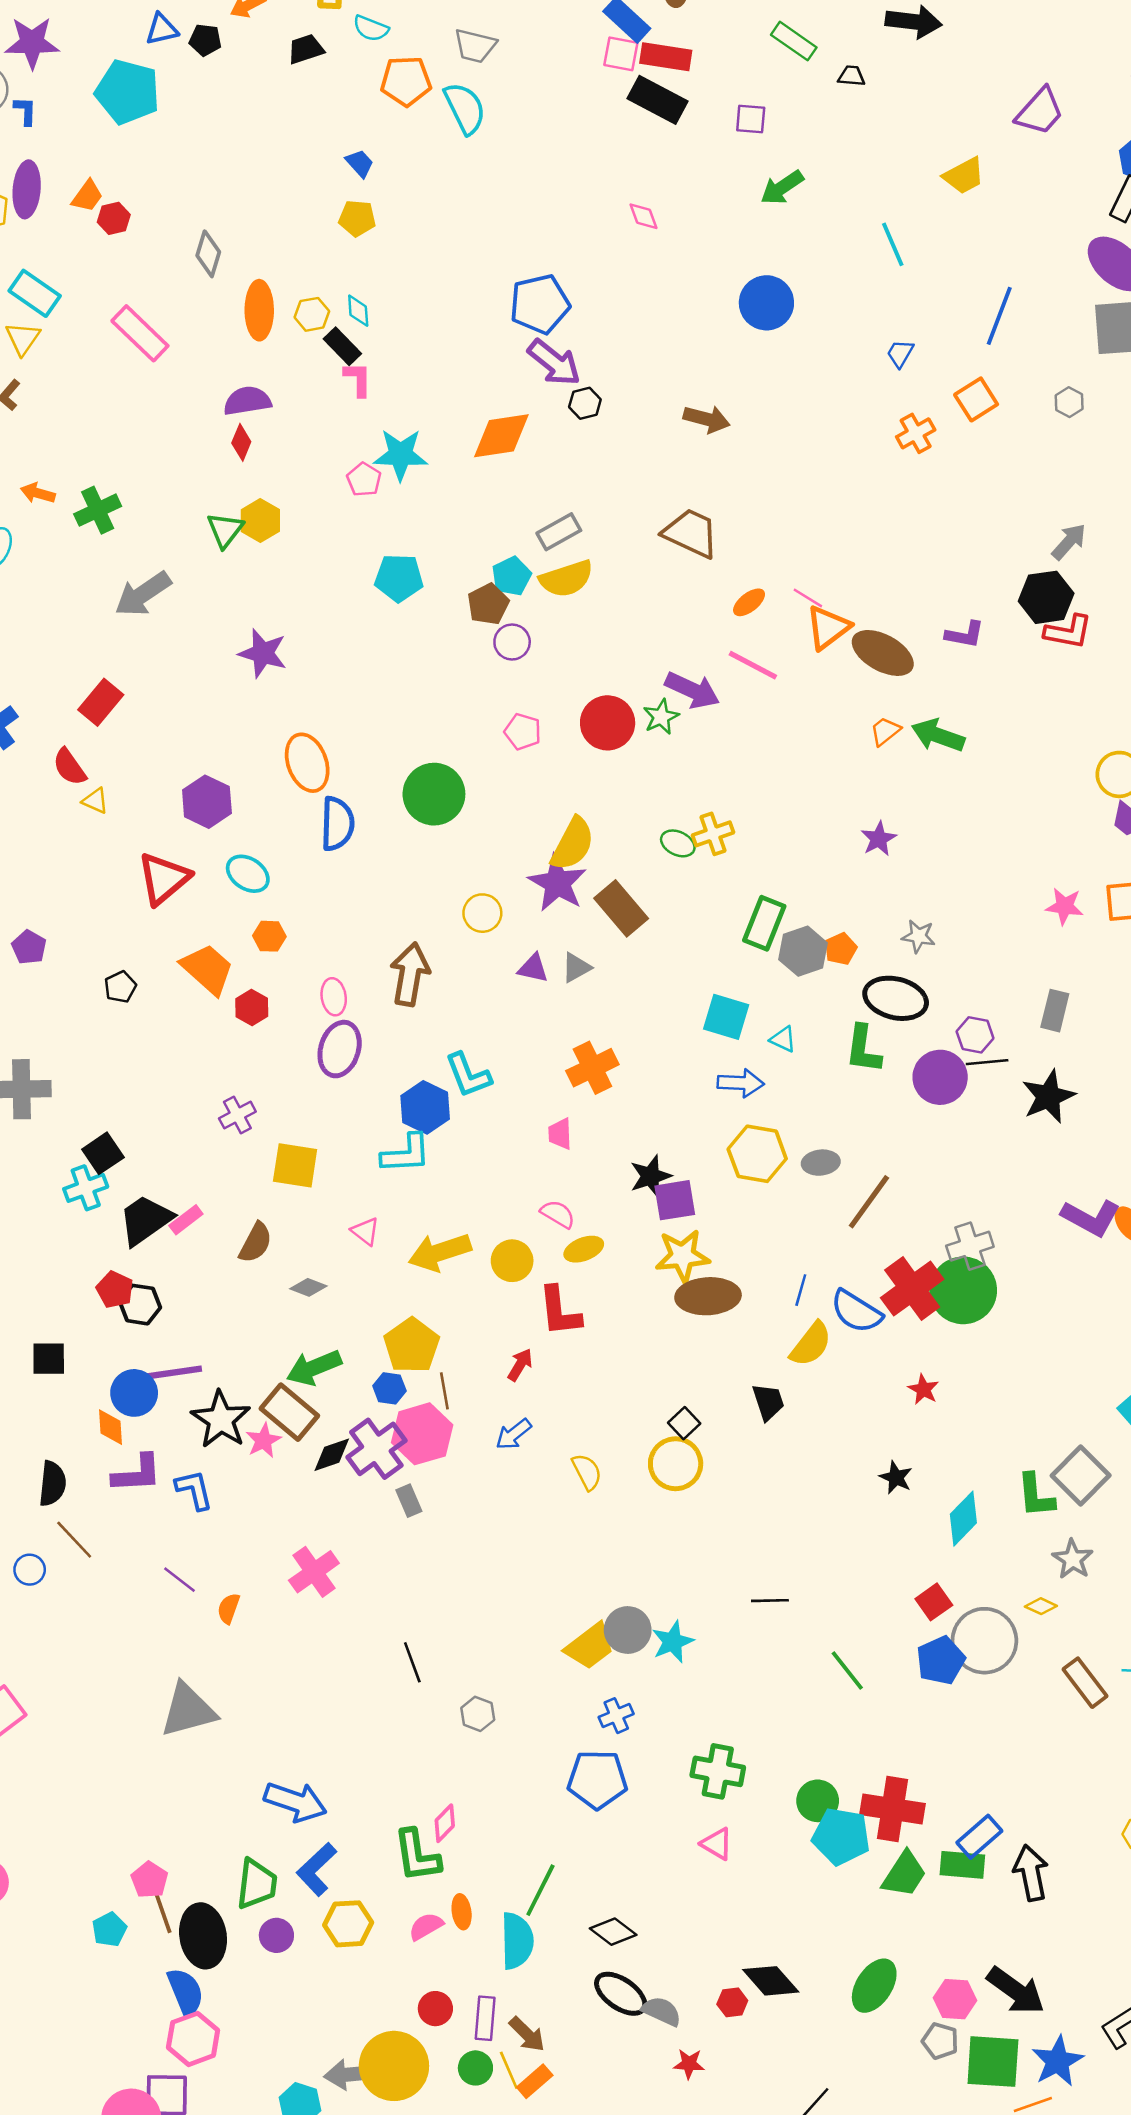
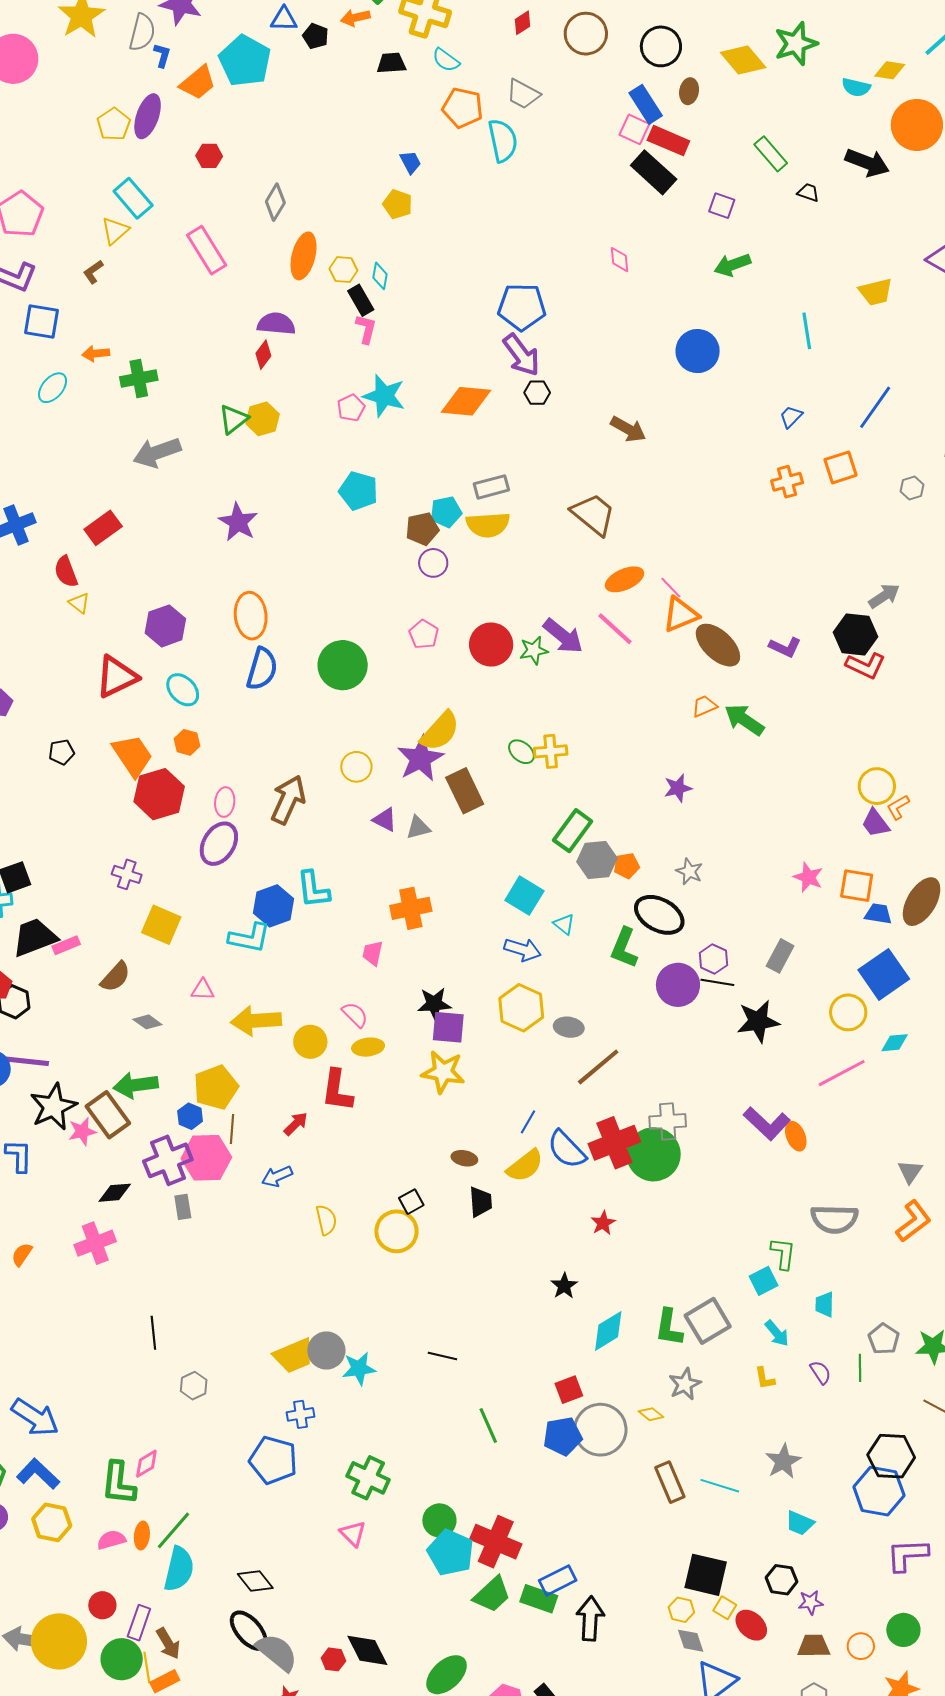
orange trapezoid: (87, 196) -> (198, 83), moved, size x1.4
orange arrow: (38, 493) -> (96, 353), turned -36
orange ellipse: (749, 602) -> (625, 579), size x1.4
red hexagon: (252, 1007) -> (159, 794), size x1.8
purple cross: (237, 1115) -> (127, 874), turned 32
pink triangle: (365, 1231) -> (203, 990), turned -50
brown ellipse: (708, 1296) -> (464, 1158), moved, size x0.5
black diamond: (332, 1455) -> (115, 1193), moved
blue L-shape: (316, 1869) -> (38, 1474), turned 72
green line: (540, 1890) -> (173, 1530), moved
gray semicircle: (662, 2011) -> (277, 1652), size x1.4
green circle: (475, 2068) -> (122, 1659), size x1.5

